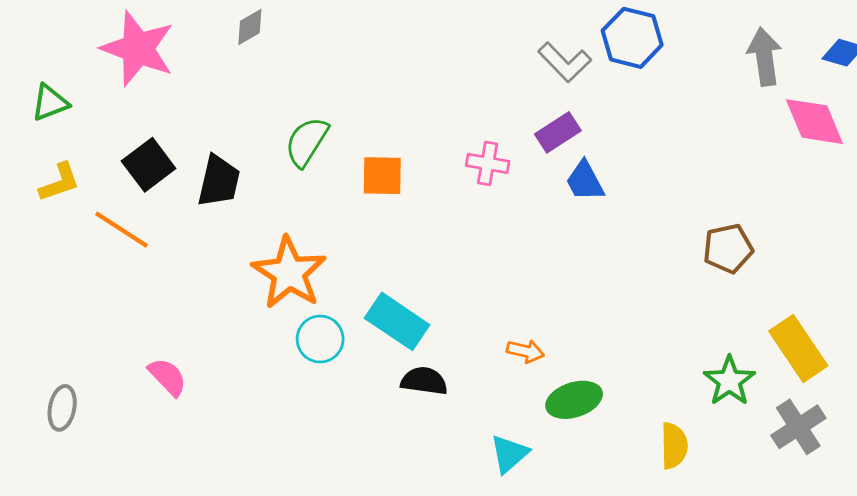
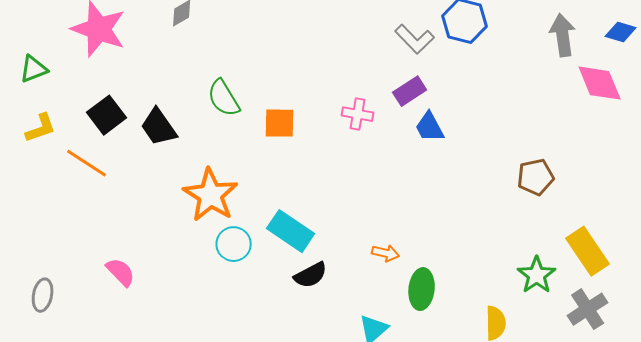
green semicircle: (307, 142) -> (224, 98), turned -63
black trapezoid: (219, 181) -> (159, 127), turned 132
black semicircle: (424, 381) -> (311, 275), turned 144
green ellipse: (574, 400) -> (422, 289), turned -66

